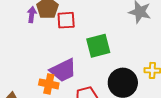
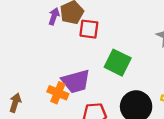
green square: (98, 46) -> (118, 63), turned 30

